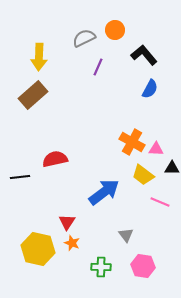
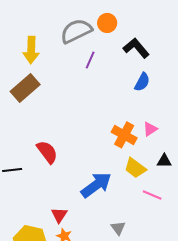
gray semicircle: (84, 38) -> (76, 31), size x1.4
pink triangle: (156, 149) -> (150, 129), moved, turned -35
red semicircle: (55, 159) -> (47, 152), turned 65

